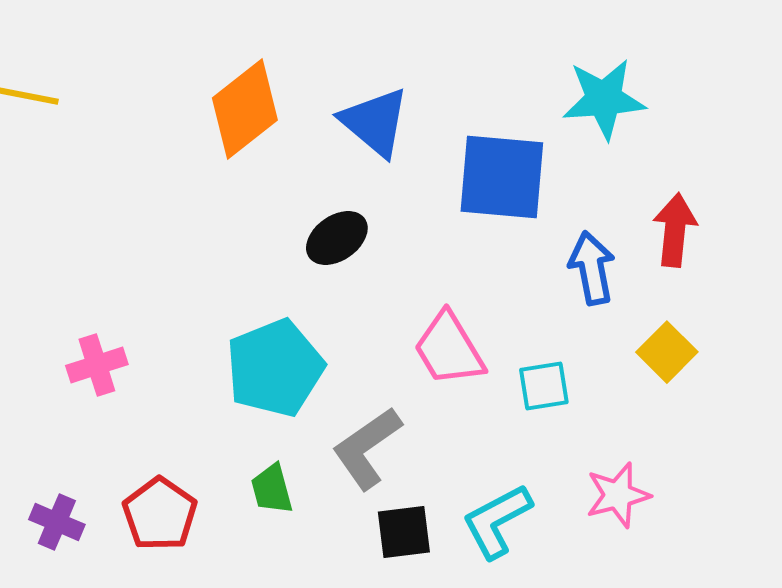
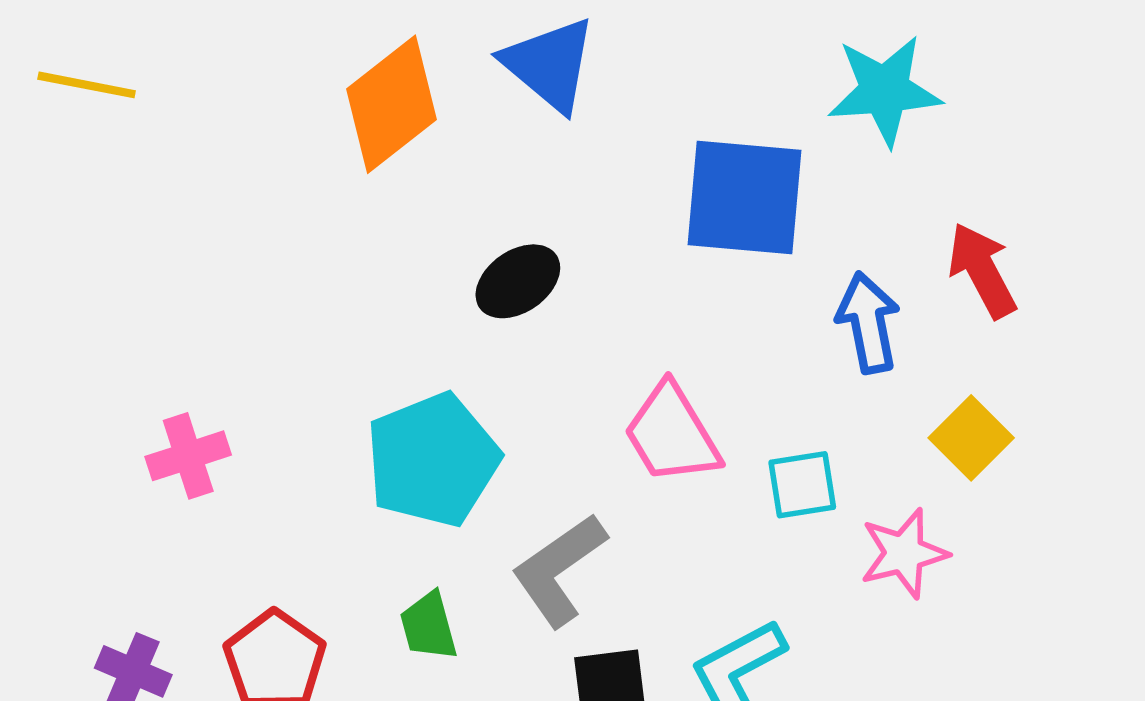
blue triangle: (375, 122) -> (549, 64), moved
red arrow: (675, 230) -> (982, 270), turned -34
pink star: (618, 495) -> (904, 553), moved

